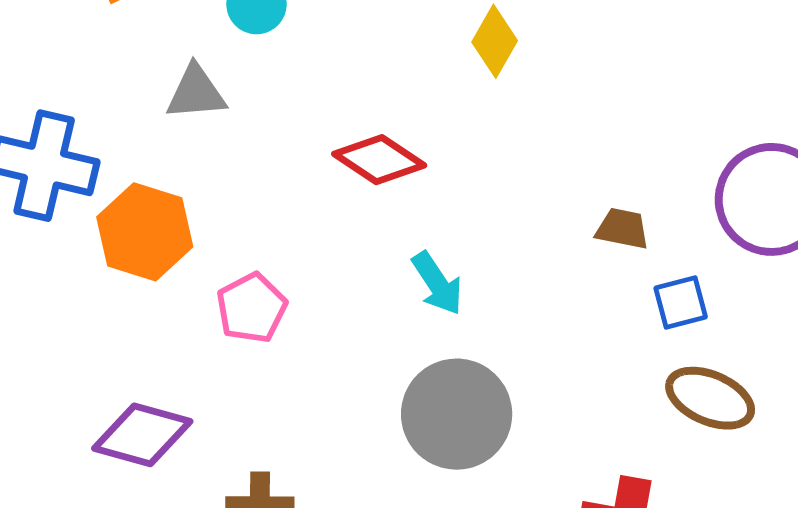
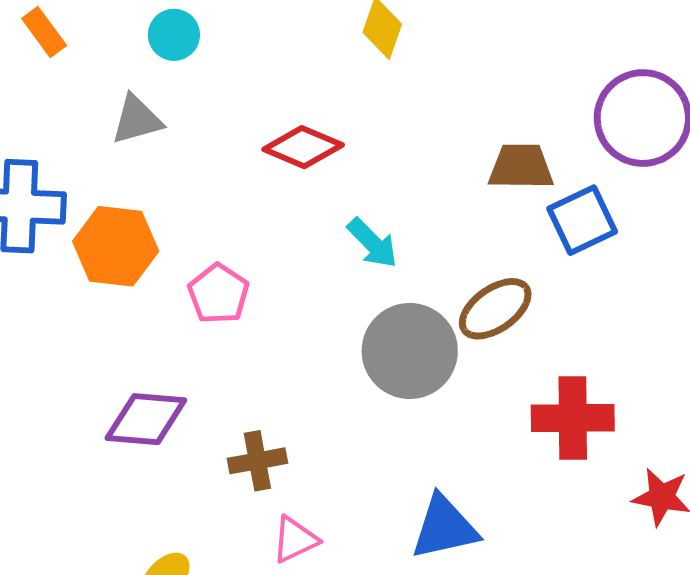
brown trapezoid: (622, 229) -> (521, 167), size x1.4
blue square: (681, 302) -> (582, 220), size x1.4
brown ellipse: (710, 398) -> (495, 309), moved, turned -48

